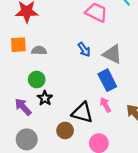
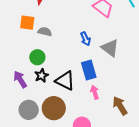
blue rectangle: (107, 80) -> (89, 70), moved
black triangle: (82, 113) -> (65, 81), moved
brown circle: (65, 130) -> (54, 108), size x1.5
gray circle: (27, 139) -> (29, 110), moved

